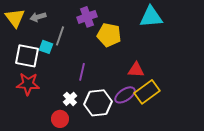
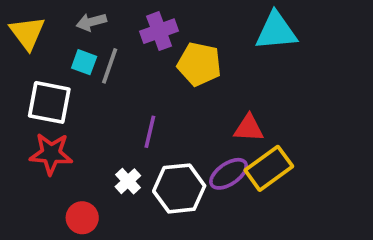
gray arrow: (38, 17) -> (91, 22), moved
cyan square: (46, 47) -> (84, 62), moved
red circle: (60, 119) -> (82, 218), moved

